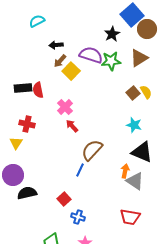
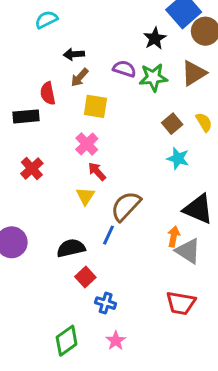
purple semicircle: (91, 55) -> (124, 69), size x0.7
yellow square: (71, 71) -> (95, 106), moved, turned -36
red semicircle: (38, 90) -> (48, 93), moved
brown square: (133, 93) -> (172, 124), moved
red cross: (27, 124) -> (32, 169), turned 35
cyan star: (134, 125) -> (178, 158), moved
yellow triangle: (16, 143) -> (85, 196), moved
black semicircle: (27, 193) -> (71, 248), moved

